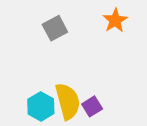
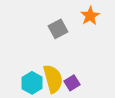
gray square: (55, 28) -> (58, 29), moved

